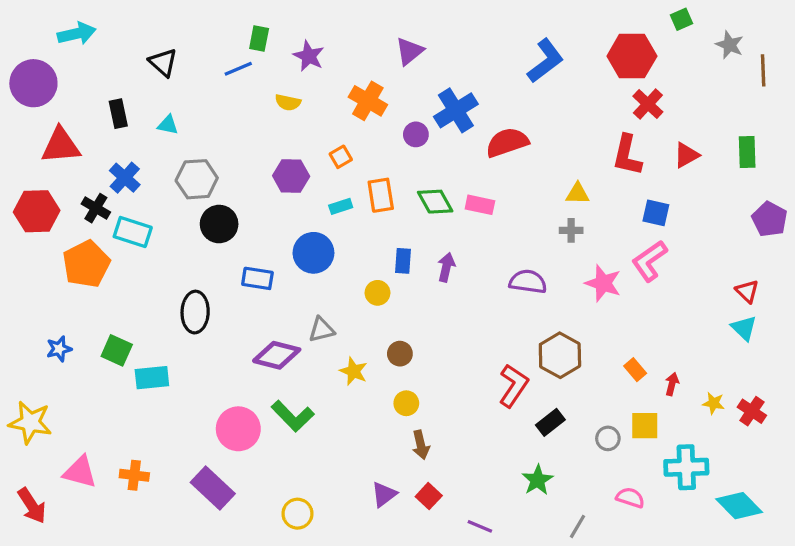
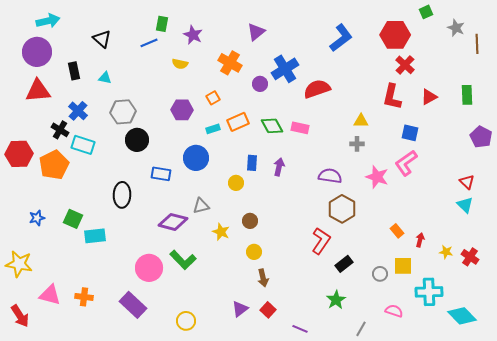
purple circle: (33, 83) -> (37, 52), moved
orange rectangle: (381, 195) -> (238, 122), turned 75
red hexagon: (37, 211) -> (19, 154), moved
brown hexagon: (560, 355) -> (342, 209), moved

